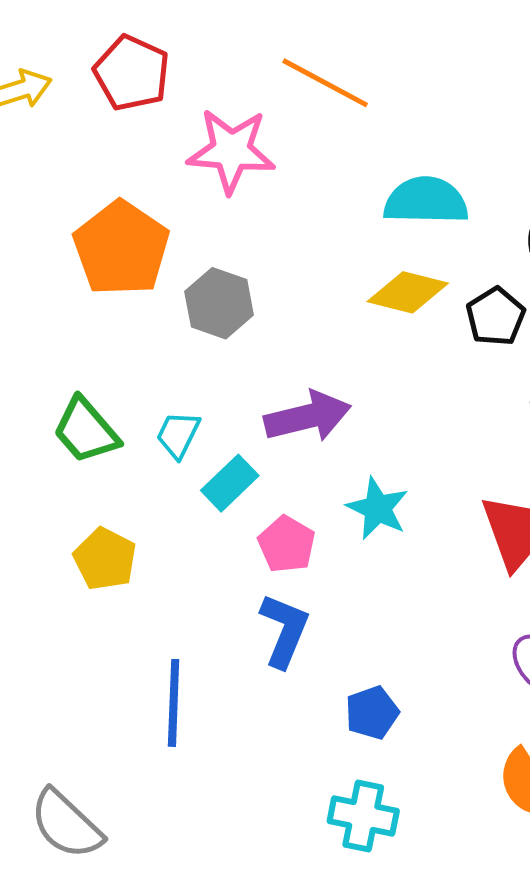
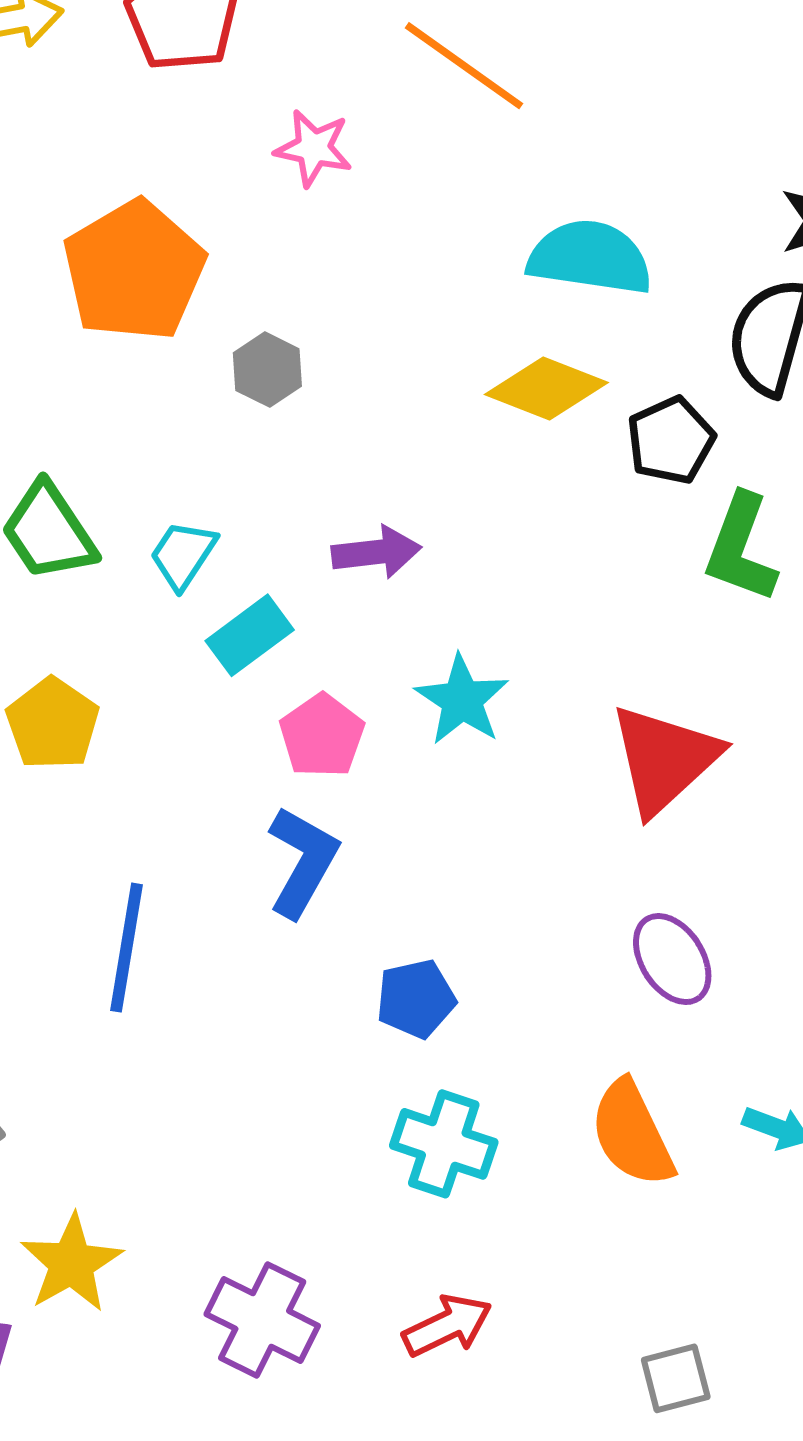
pink star: (231, 151) -> (314, 148), size x0.6
gray hexagon: (219, 303) -> (267, 370), size x0.7
purple arrow: (308, 417) -> (376, 552), size x0.7
cyan cross: (363, 816) -> (444, 1144), moved

